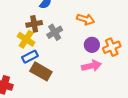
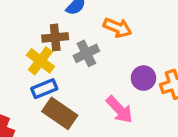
orange arrow: (86, 19) -> (117, 28), moved
pink arrow: (91, 66) -> (119, 110), moved, turned 54

